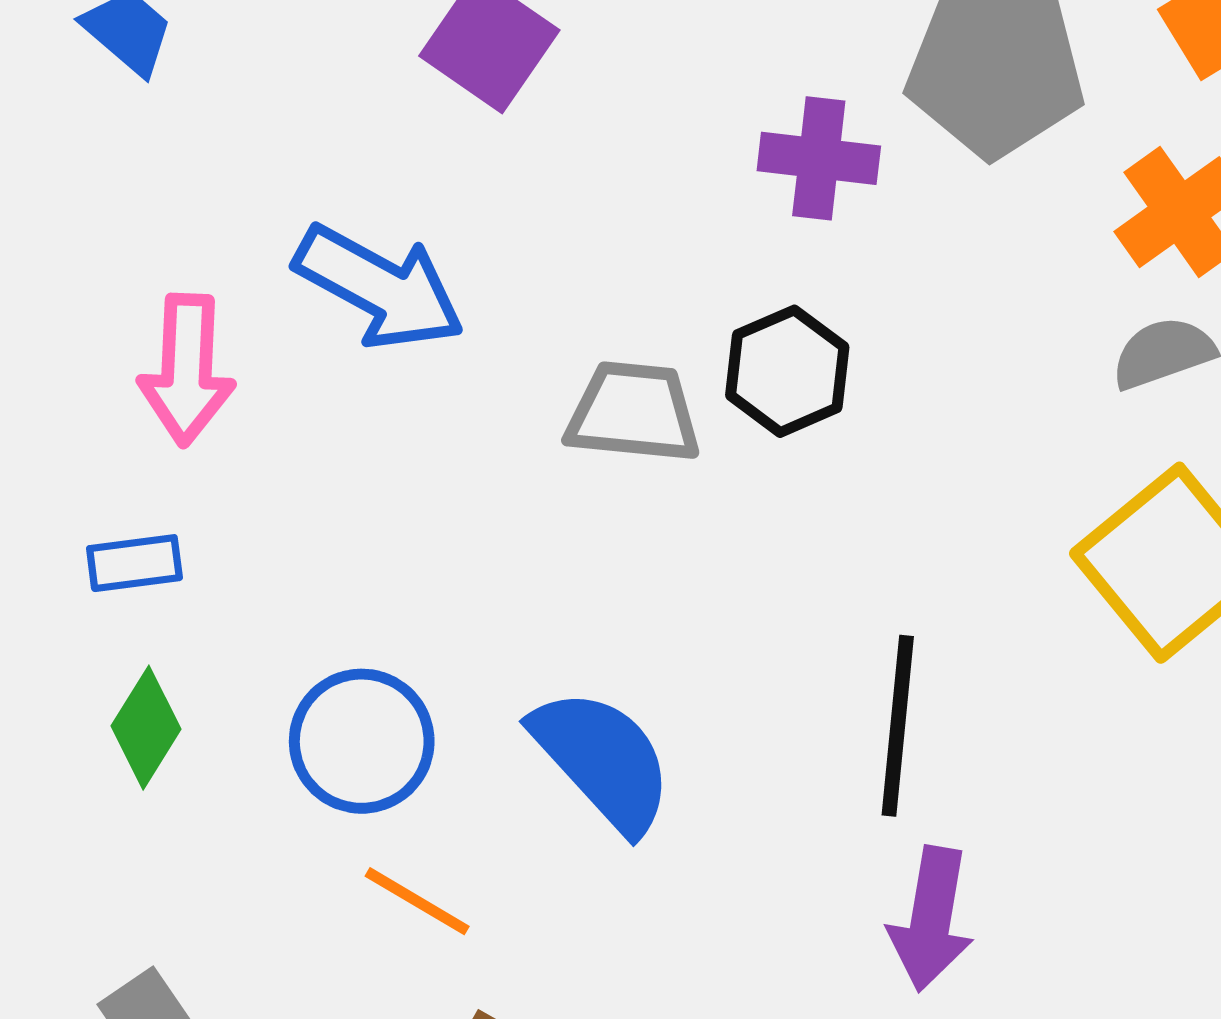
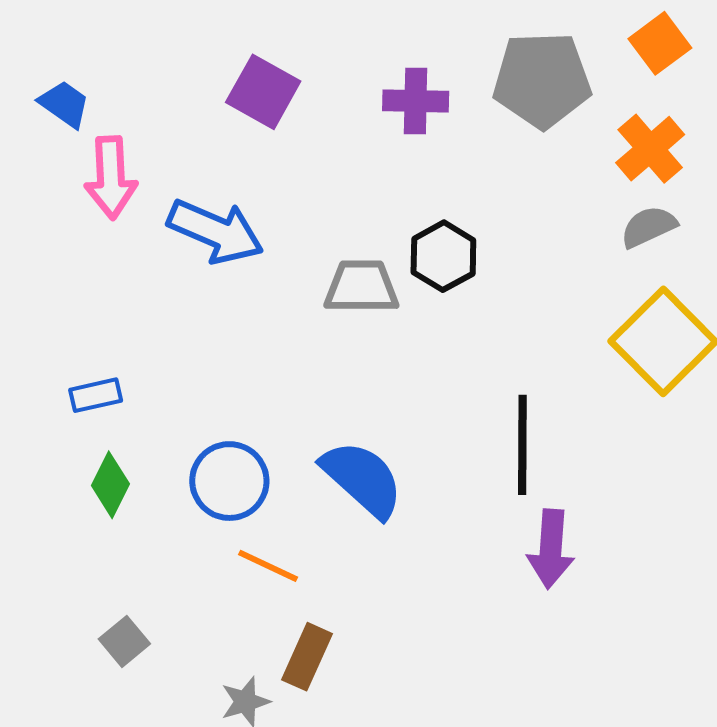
purple cross: (819, 158) -> (416, 101), moved
pink arrow: (187, 370) -> (111, 178), moved

